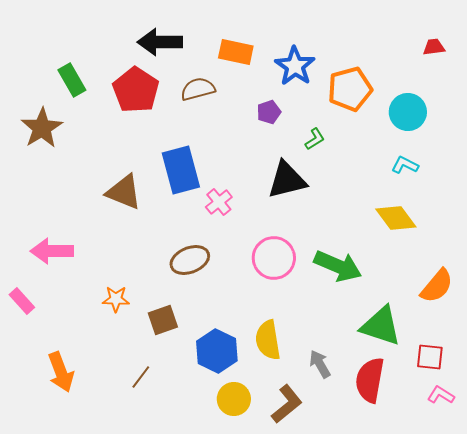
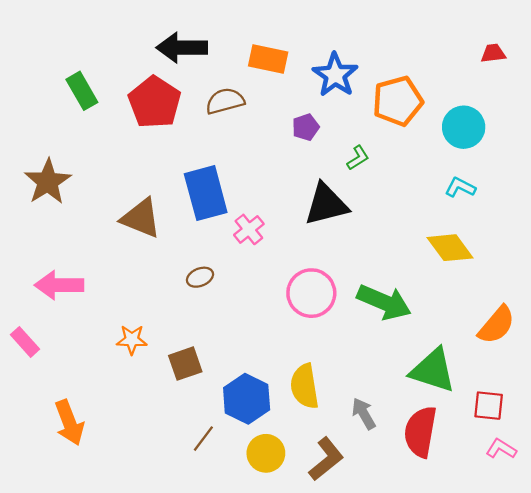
brown star: (42, 128) -> (48, 182), moved
brown ellipse: (190, 260) -> (200, 277), moved, size x0.6
brown line: (141, 377) -> (203, 439), moved

